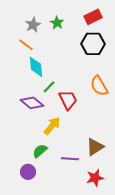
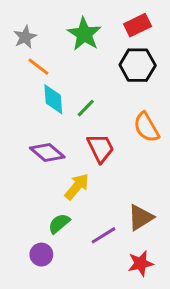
green star: (57, 23) -> (84, 34), size x1.6
gray star: (33, 25) -> (25, 37), moved
green line: (49, 87) -> (86, 108), moved
purple line: (70, 159) -> (104, 235), turned -36

